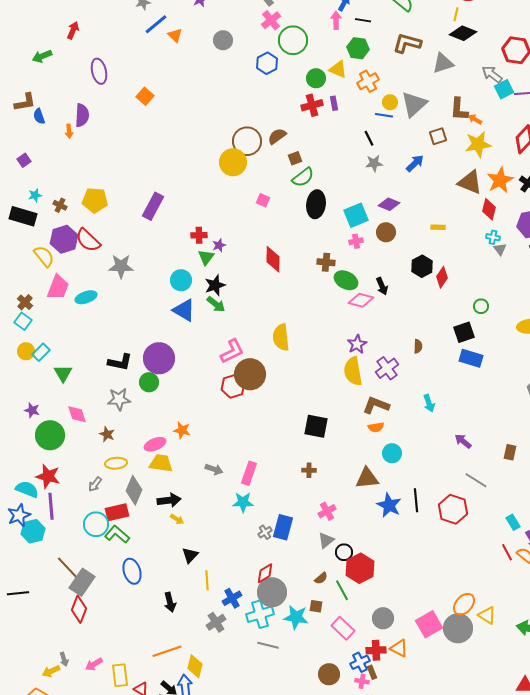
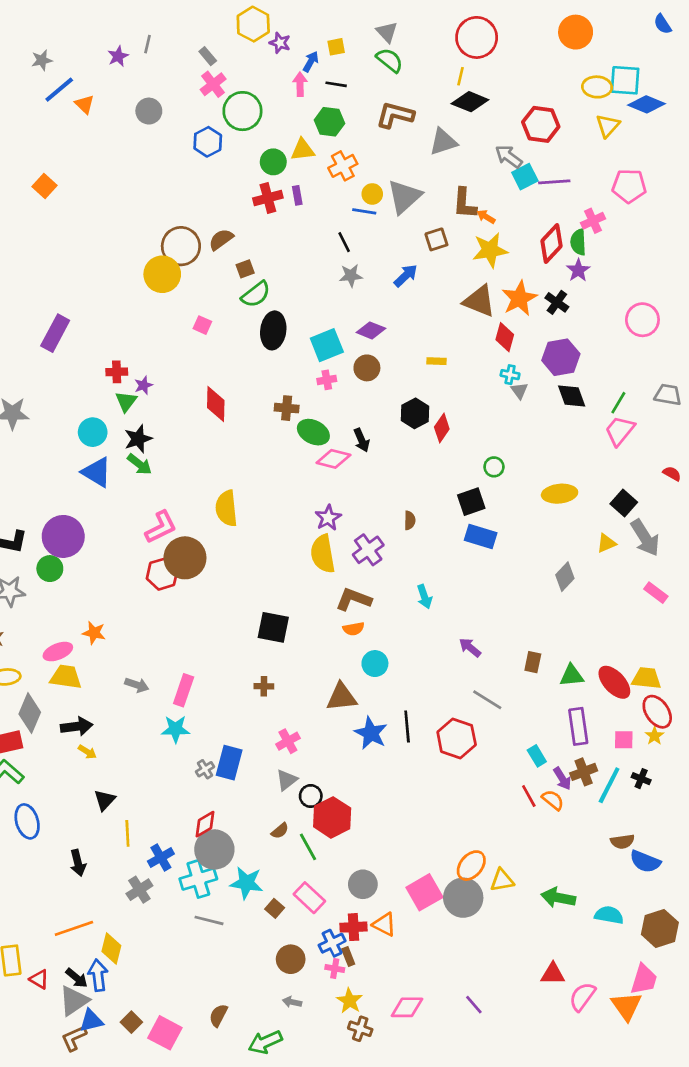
yellow triangle: (338, 69) -> (303, 150), turned -30
brown square: (316, 606) -> (275, 908), moved, turned 32
yellow triangle: (487, 615) -> (502, 880), turned -42

